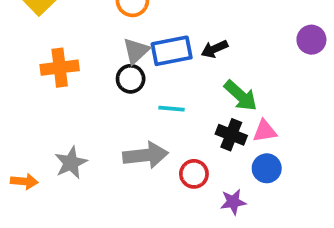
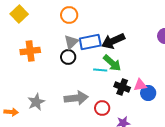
black arrow: (214, 49) -> (113, 41), size x1.6
green arrow: (241, 96) -> (112, 63), moved
cyan line: (172, 109) -> (100, 70), moved
blue circle: (267, 168) -> (148, 93), moved

